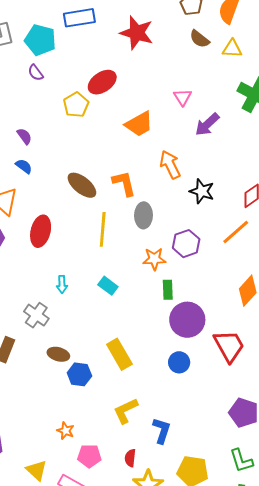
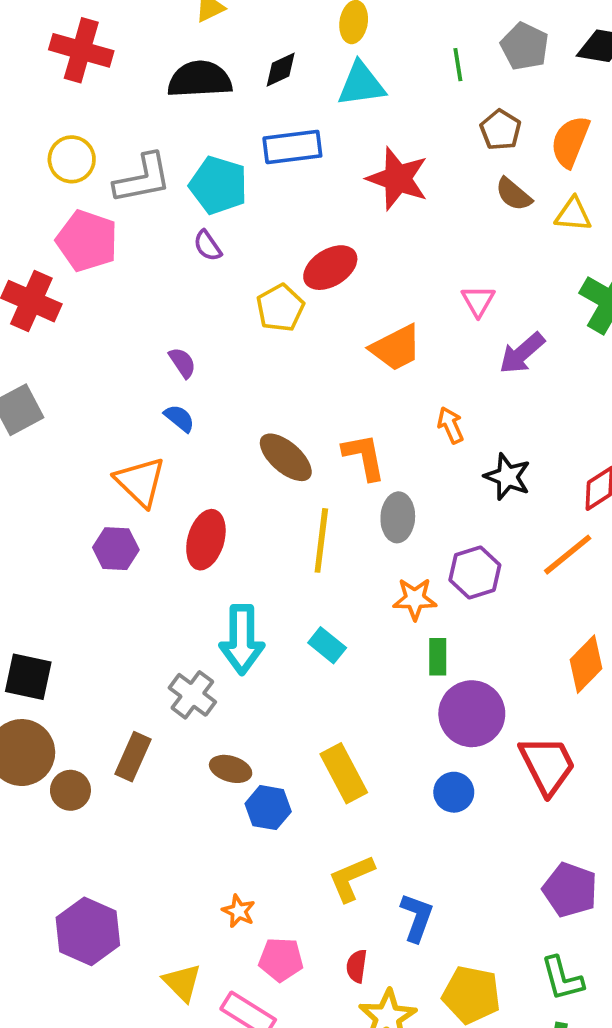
orange arrow: (170, 165) -> (451, 425), size x0.7
cyan arrow: (62, 284) -> (242, 640), size x2.0

